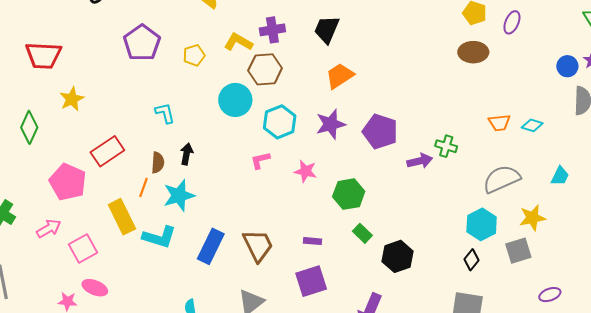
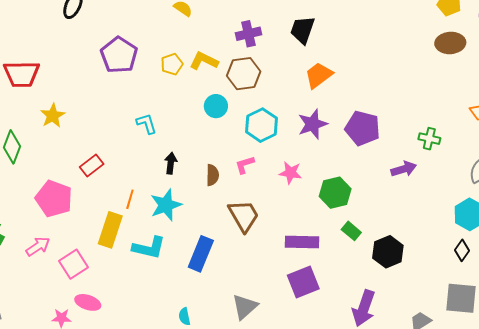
yellow L-shape: (238, 42) -> (204, 61), moved
cyan circle: (235, 100) -> (216, 106), size x0.7
red rectangle: (107, 151) -> (92, 166), size x0.7
purple arrow: (420, 161) -> (404, 169), moved
brown semicircle: (158, 163) -> (212, 175), moved
yellow rectangle: (122, 217) -> (110, 230), turned 48
purple rectangle: (313, 241) -> (302, 242), size x1.8
brown trapezoid: (258, 245) -> (244, 216), moved

